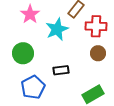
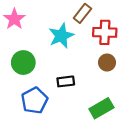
pink star: (30, 14) -> (14, 19), moved

